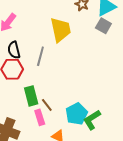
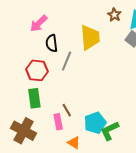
black semicircle: (14, 50) -> (52, 43), moved
green rectangle: (31, 96) -> (34, 98), moved

